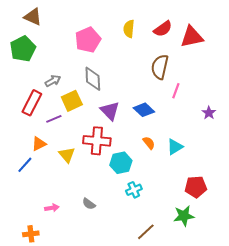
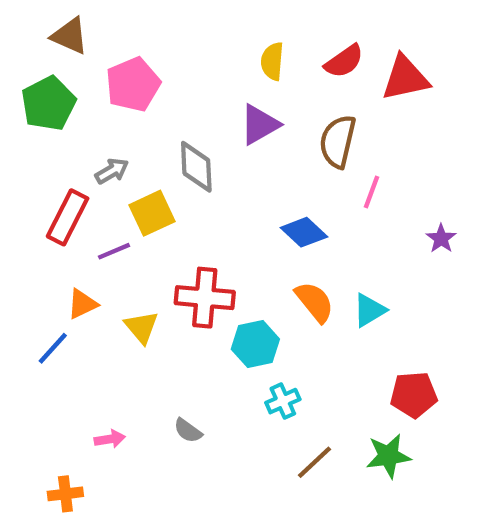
pink pentagon: (88, 40) -> (133, 84), moved
purple triangle: (110, 111) -> (260, 125), moved, turned 45
orange semicircle: (149, 143) -> (315, 302), size x1.5
brown line: (146, 232) -> (315, 462), moved

